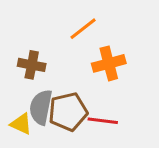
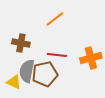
orange cross: (109, 63) -> (91, 58), moved
red line: (103, 121) -> (57, 55), moved

